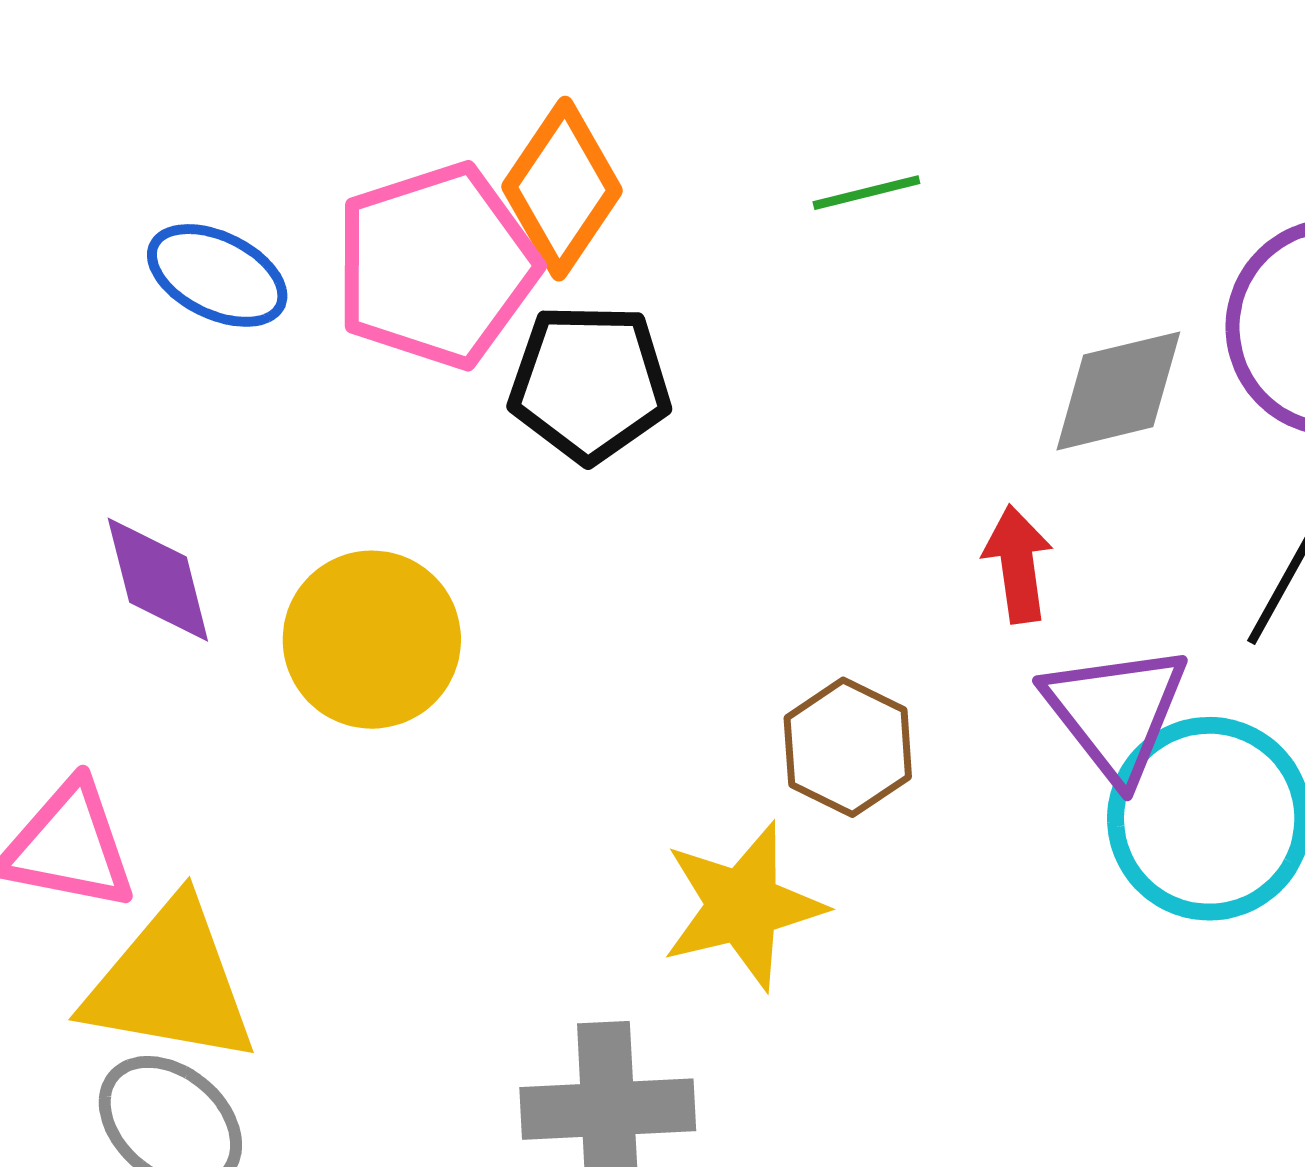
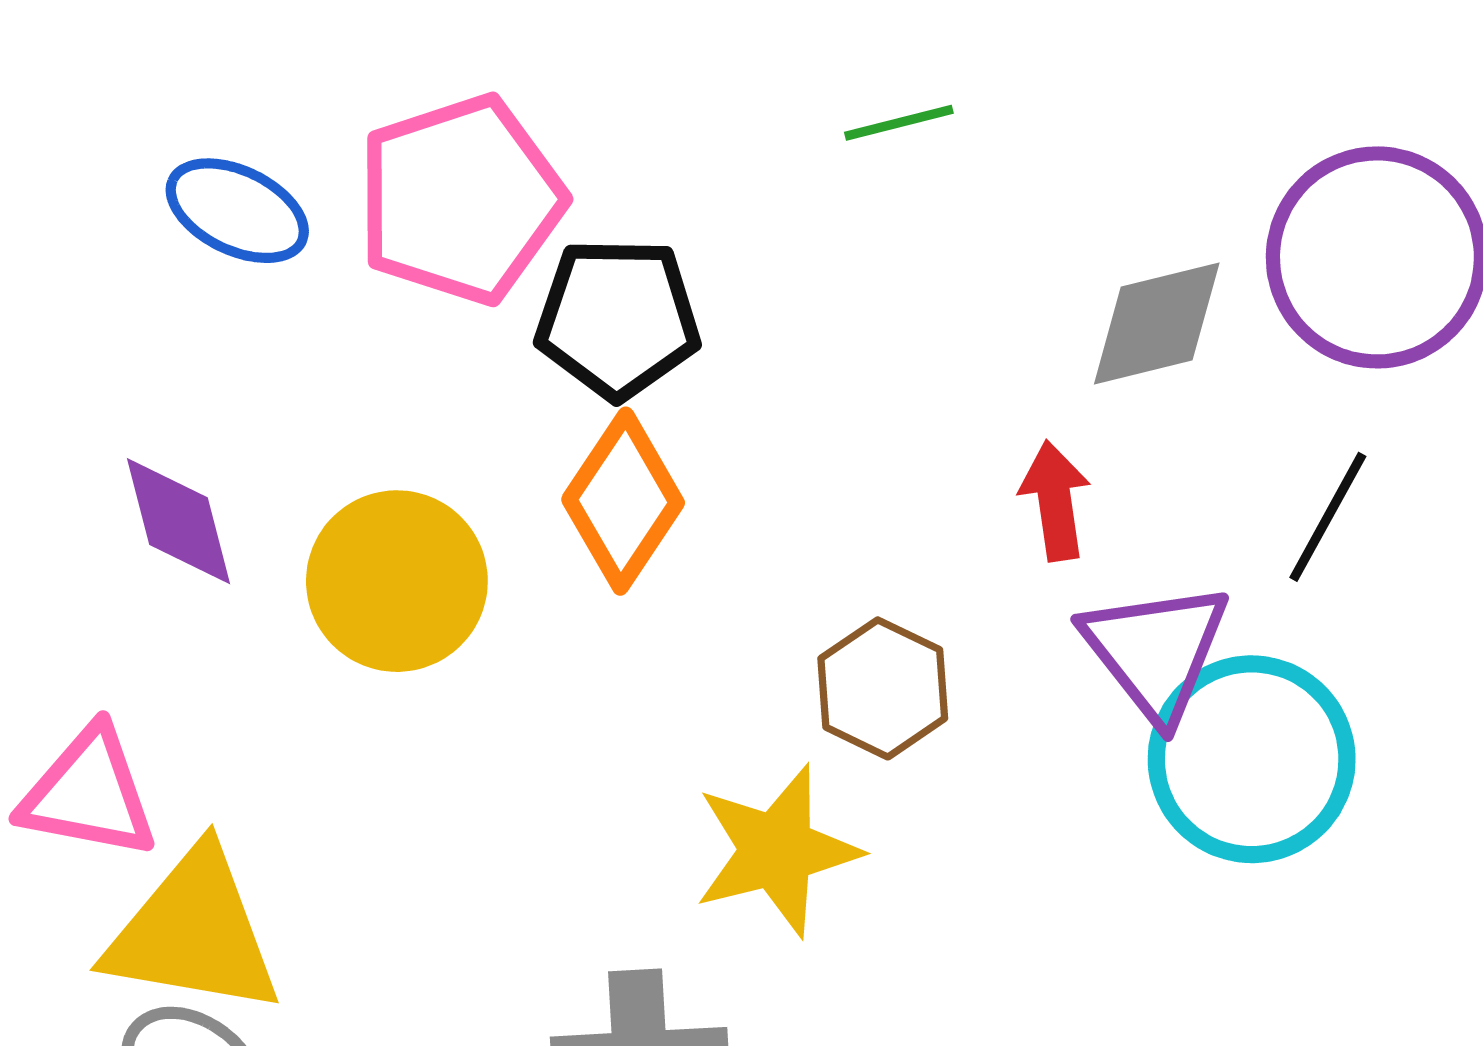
orange diamond: (562, 189) -> (623, 501), moved

